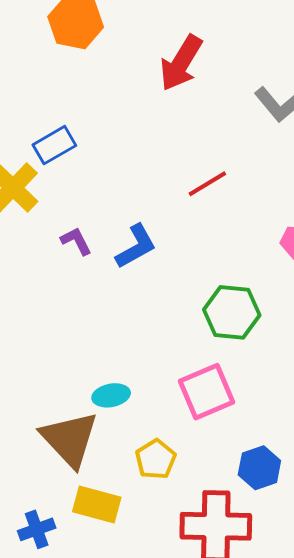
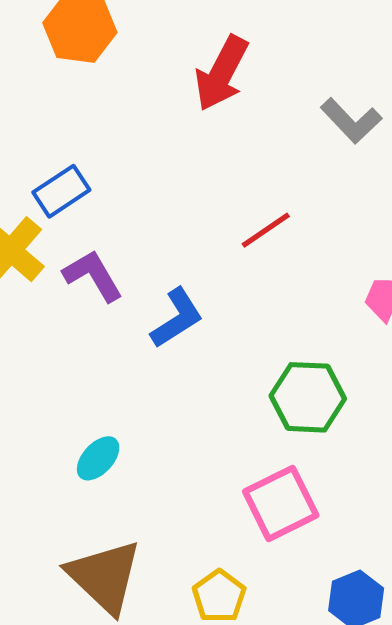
purple L-shape: (76, 241) -> (93, 276), moved, size x1.4
cyan ellipse: (111, 395) -> (98, 458), moved, turned -33

